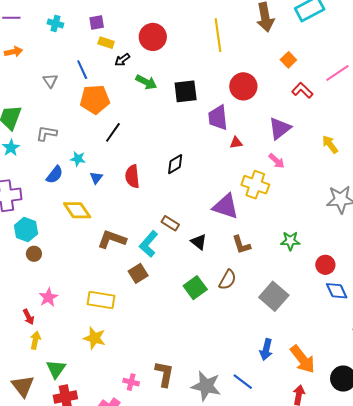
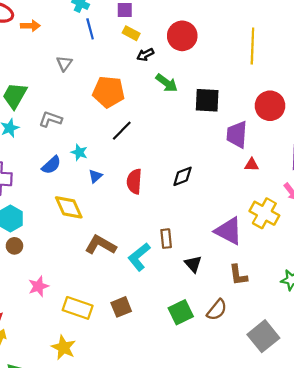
blue line: (82, 70) -> (90, 29), moved
brown rectangle: (170, 223) -> (166, 239), turned 42
brown square: (138, 273) -> (121, 307), moved
pink star: (48, 297) -> (38, 286), moved

